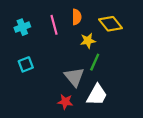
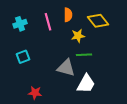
green line: (95, 62) -> (84, 55), turned 63
gray triangle: (74, 77) -> (66, 68), turned -36
red star: (65, 102) -> (35, 93), moved

